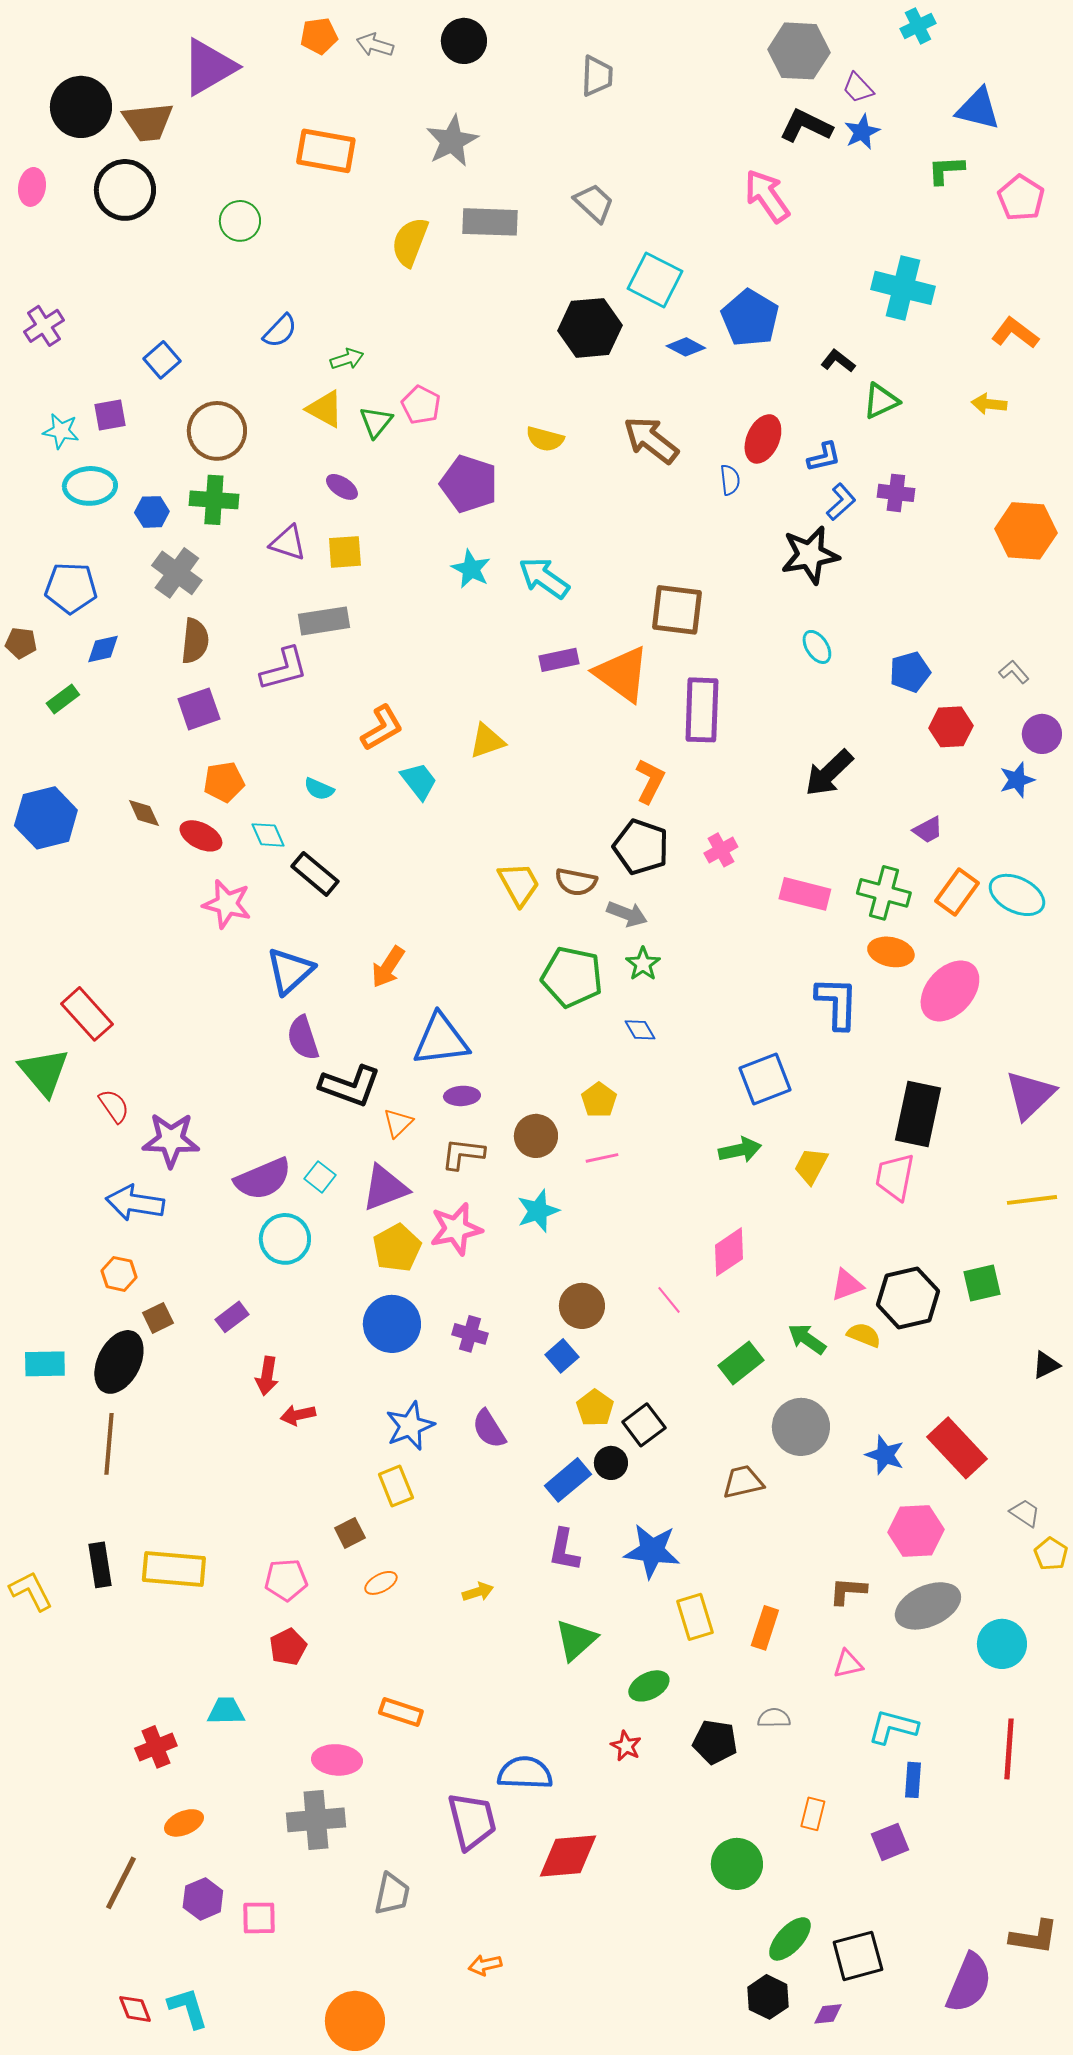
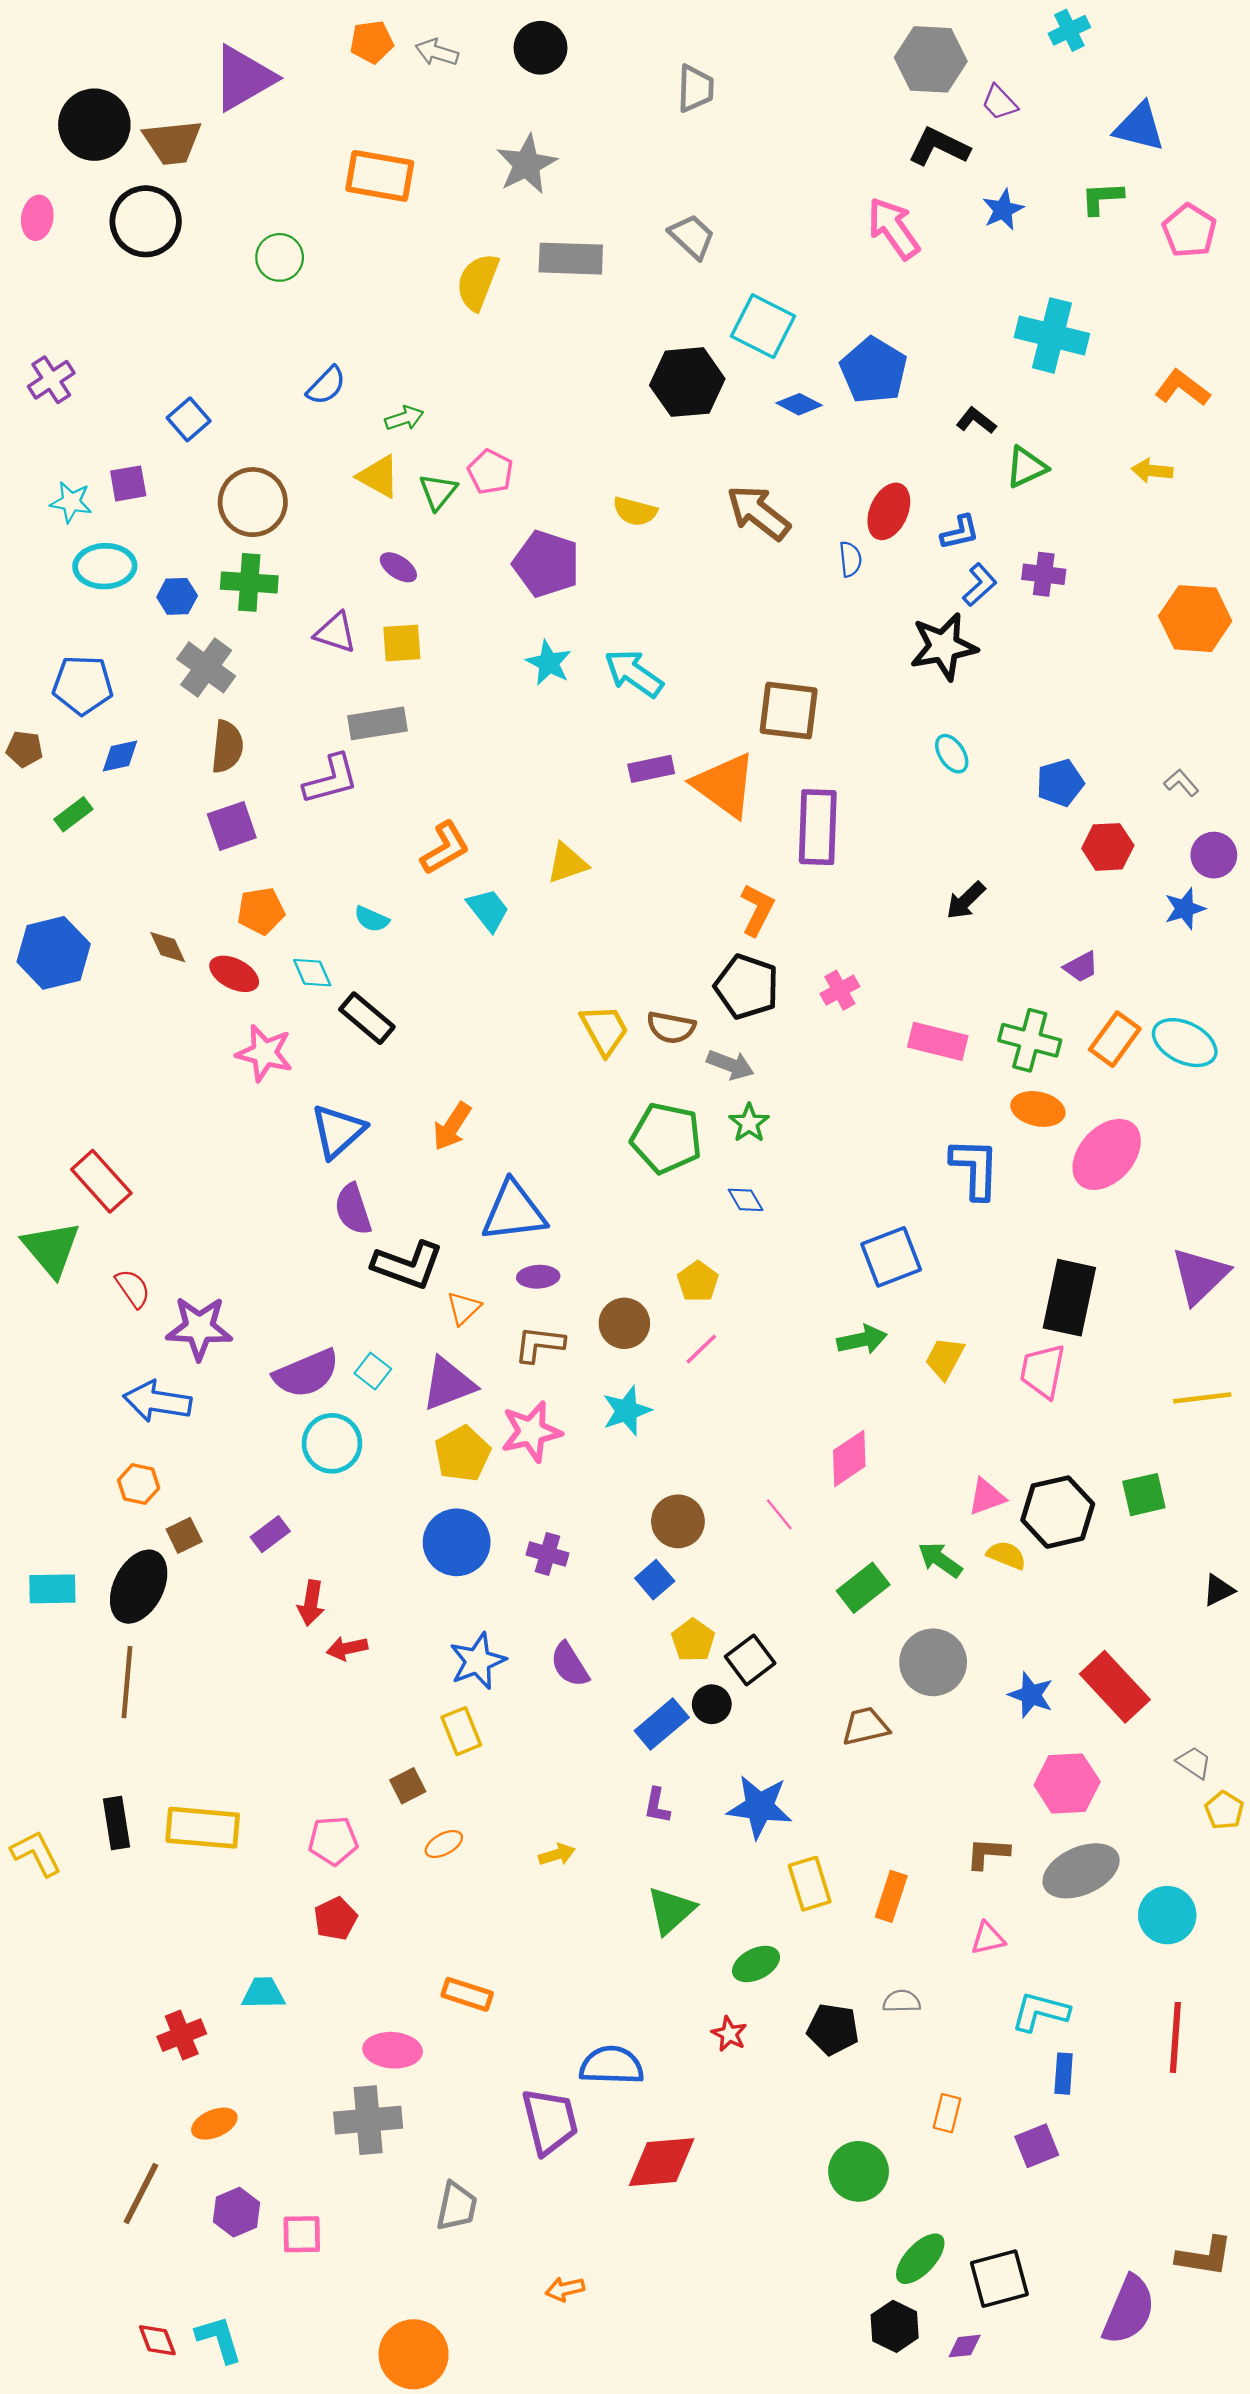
blue star: (862, 132) -> (1003, 210), moved
black arrow: (829, 773) -> (966, 900), size x0.7
pink line: (602, 1158) -> (701, 1349), turned -32
purple L-shape: (564, 1550) -> (657, 1806), size x0.7

